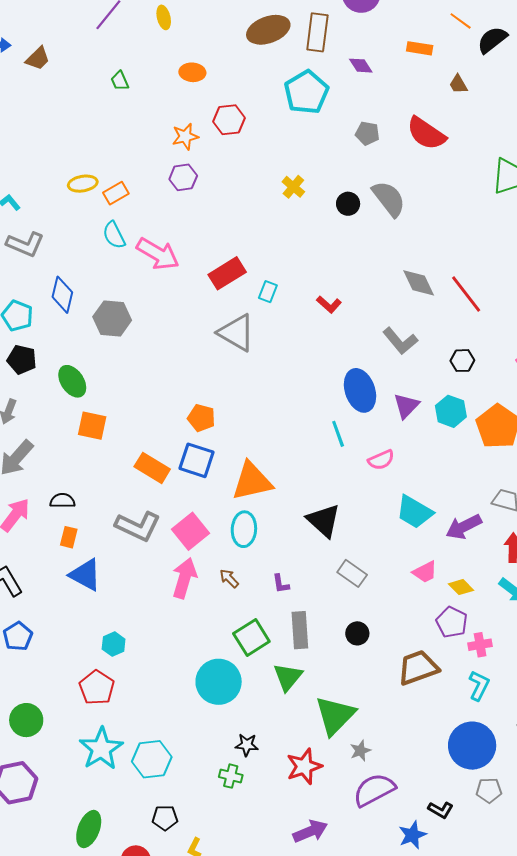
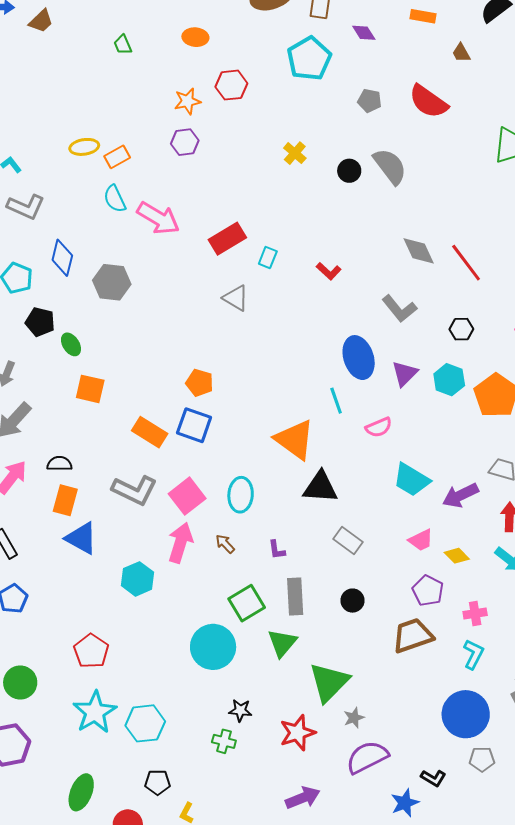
gray triangle: (236, 333) -> (236, 298), size x0.7
black pentagon: (22, 360) -> (40, 322), moved
green ellipse: (72, 381) -> (71, 344), size x0.7
orange triangle: (252, 481) -> (295, 440), moved, turned 48
black triangle: (324, 521) -> (320, 487), turned -39
orange rectangle: (69, 537) -> (65, 500), size x1.4
purple pentagon: (452, 622) -> (428, 591), moved
cyan hexagon: (114, 644) -> (137, 579), moved, size x1.4

